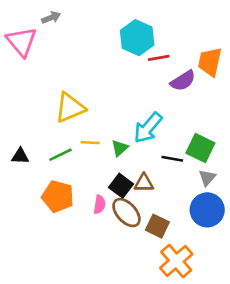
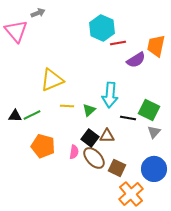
cyan arrow: (148, 128) -> (110, 95), turned -35
green line: (61, 155) -> (32, 115), moved
blue circle: (207, 210) -> (154, 169), moved

